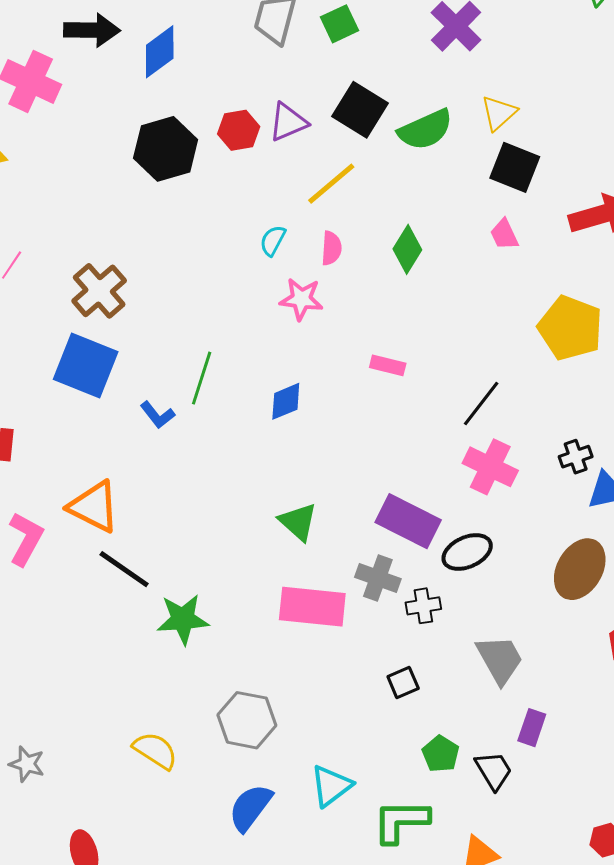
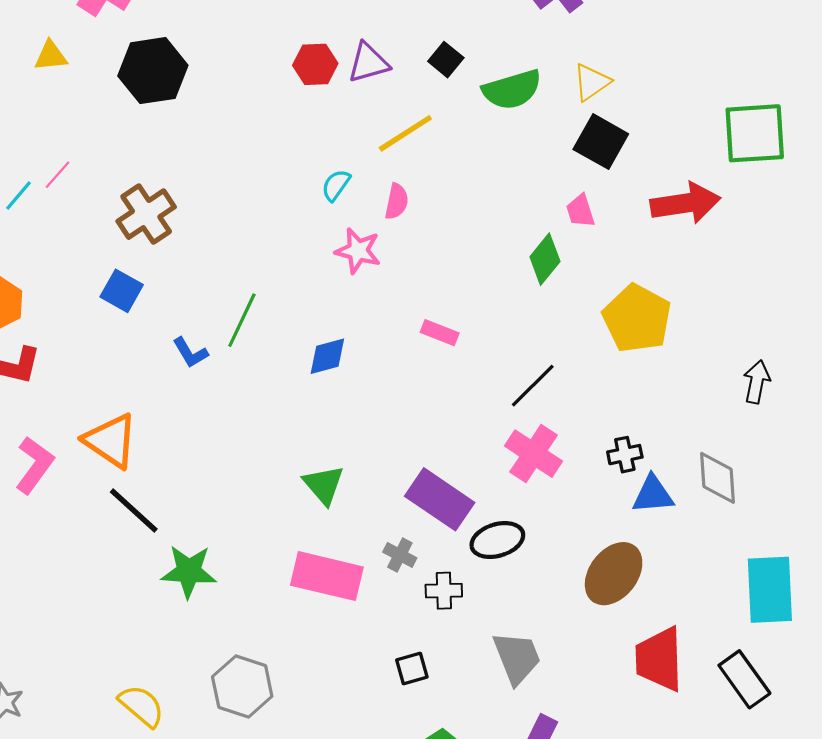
black square: (360, 110) -> (446, 60), size x0.6
black hexagon: (166, 149) -> (153, 71), moved
green diamond: (407, 249) -> (545, 259), moved
blue square: (86, 366) -> (122, 291), size x0.6
gray cross: (378, 578) -> (400, 555), size x0.7

